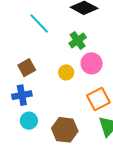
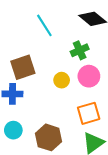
brown square: (27, 68) -> (23, 67), size x1.4
cyan circle: (29, 121) -> (13, 130), moved

